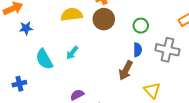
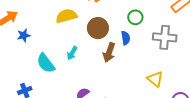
brown circle: (104, 19) -> (98, 28), moved
blue semicircle: (138, 50) -> (126, 38), moved
brown arrow: (126, 70) -> (109, 52), moved

